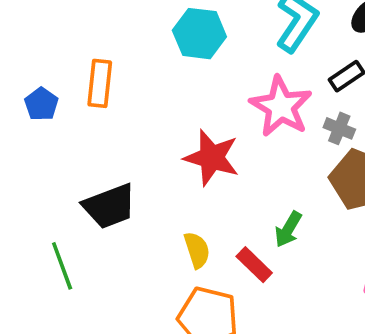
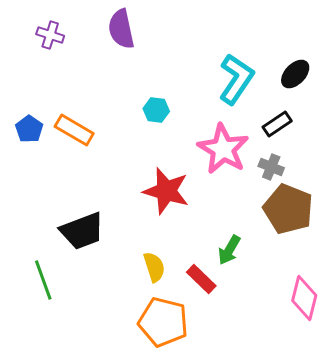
cyan hexagon: (199, 34) -> (156, 110), moved, size x0.6
orange rectangle: (100, 83) -> (74, 130), turned -66
blue pentagon: (41, 104) -> (29, 129), moved

